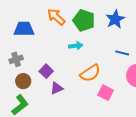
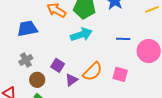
cyan arrow: (76, 46) -> (81, 35), size x1.5
blue line: (122, 53) -> (123, 39), moved
orange semicircle: (90, 73) -> (93, 71), moved

